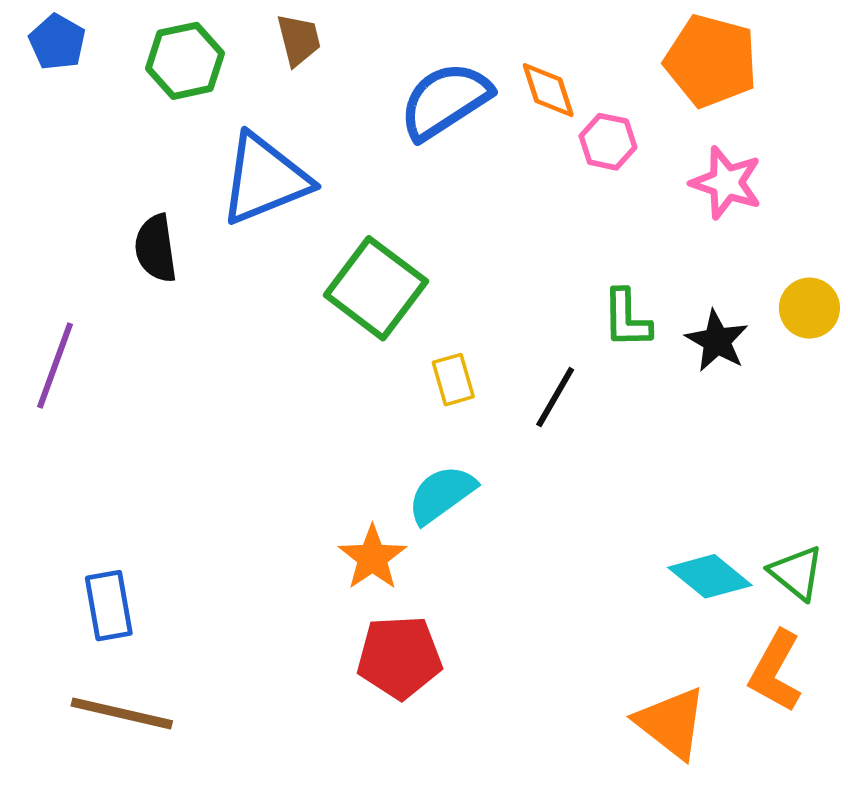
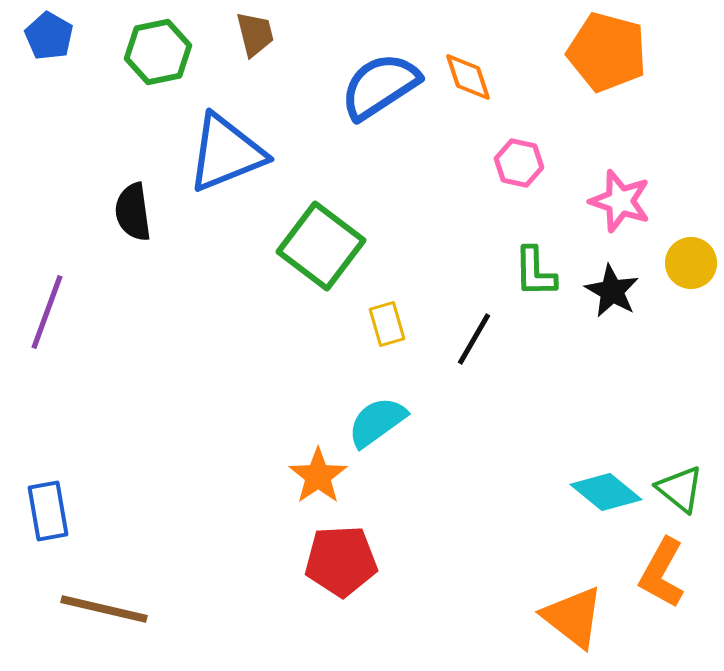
pink hexagon: (608, 142) -> (519, 163), moved
pink star: (726, 183) -> (620, 201), moved
blue rectangle: (109, 606) -> (48, 511), moved

